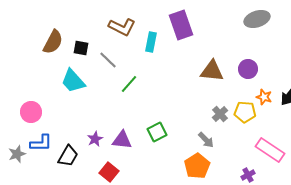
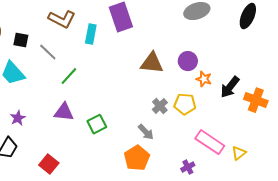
orange star: (264, 97) -> (204, 79), moved
purple star: (95, 139) -> (18, 118), moved
purple triangle: (122, 140) -> (64, 112), moved

